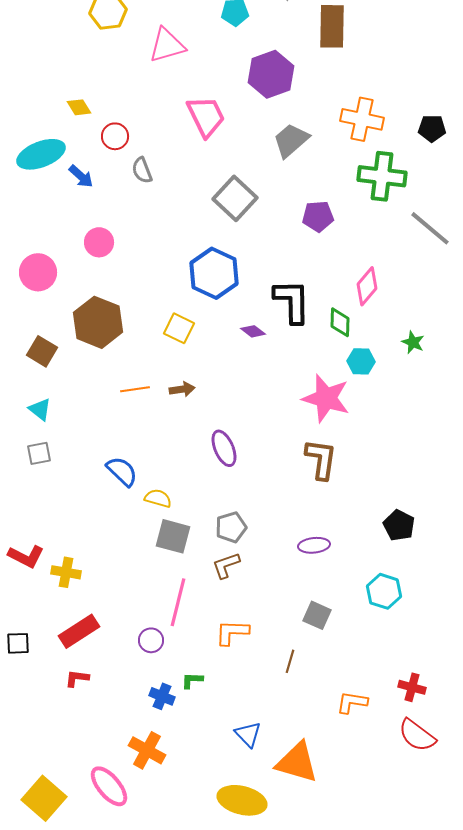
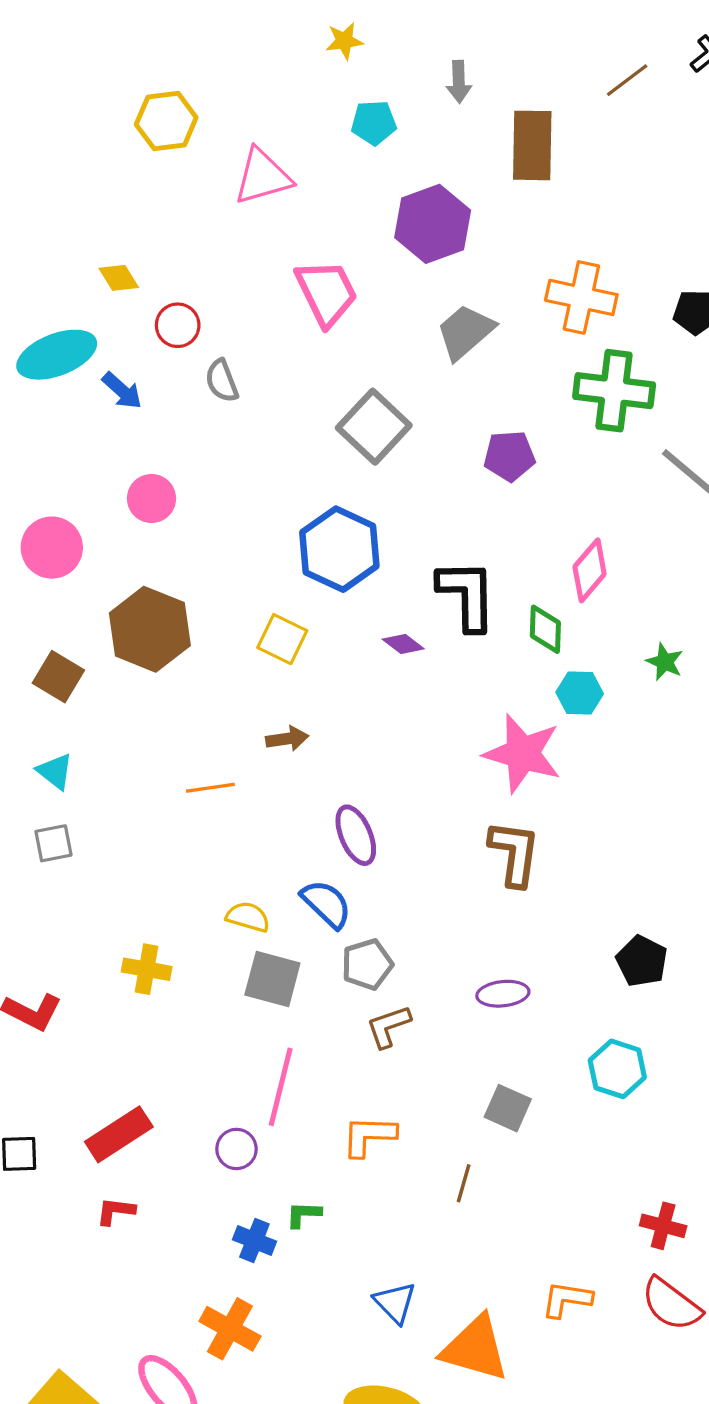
orange line: (135, 389) -> (210, 788), moved
blue semicircle: (122, 471) -> (326, 904), moved
brown L-shape: (226, 565) -> (388, 1026), moved
yellow cross: (66, 572) -> (147, 969), moved
orange L-shape: (352, 702) -> (567, 1299), moved

